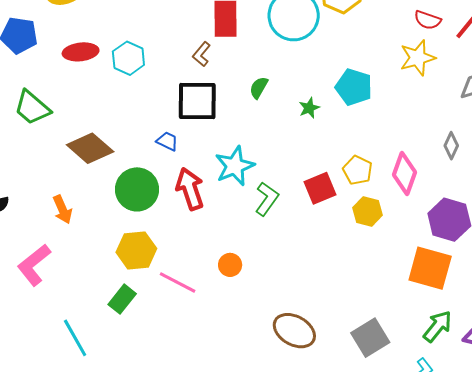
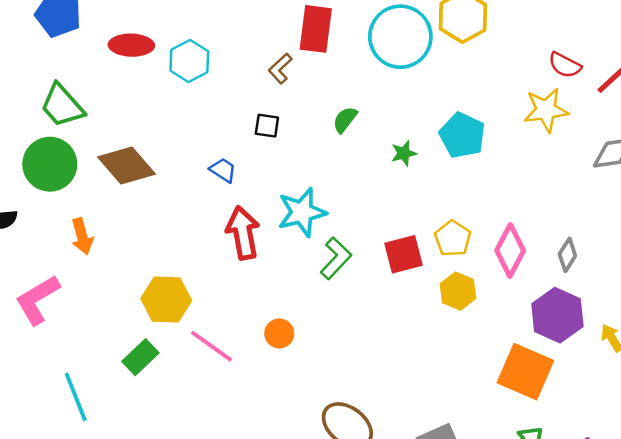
black square: (197, 101) -> (267, 126), size x0.5
gray diamond: (451, 146) -> (567, 255), moved
green circle: (137, 189) -> (50, 164), moved

